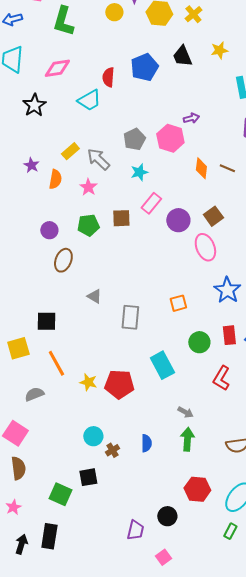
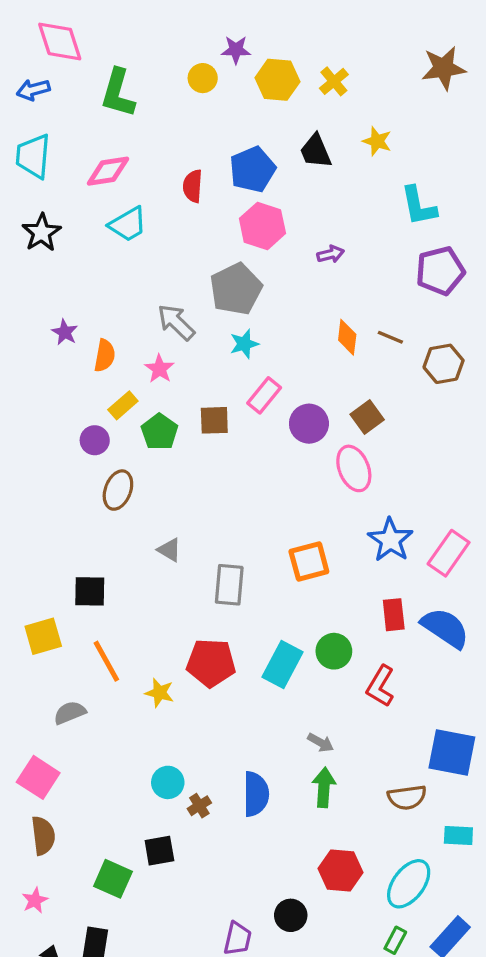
yellow star: (219, 50) -> (377, 141), turned 30
cyan trapezoid: (89, 100) -> (128, 224), moved
black star: (34, 105) -> (42, 233), moved
pink hexagon: (170, 138) -> (262, 226), moved
gray pentagon: (134, 139) -> (236, 289), size x1.4
yellow rectangle: (70, 151) -> (123, 405), moved
green pentagon: (88, 225) -> (159, 432), turned -30
orange square: (178, 303) -> (309, 561), size x1.4
green circle: (199, 342) -> (334, 651), moved
cyan rectangle: (162, 365) -> (282, 664), turned 56
red pentagon: (119, 384) -> (211, 663), moved
blue semicircle: (146, 443) -> (256, 794), size x1.5

